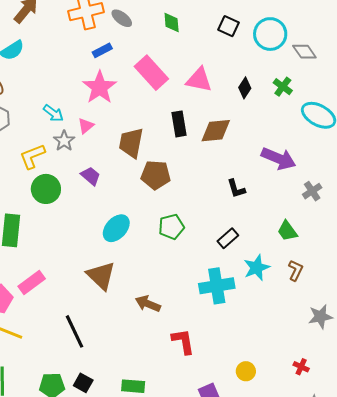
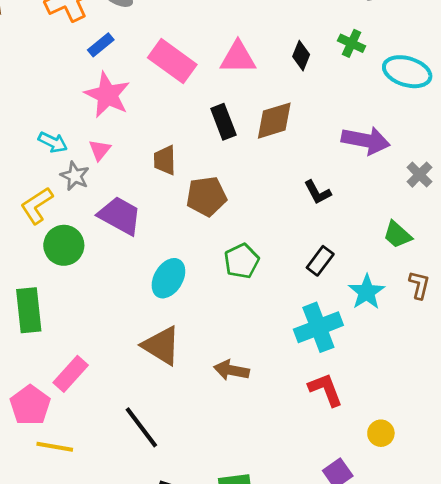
brown trapezoid: (131, 143) -> (165, 160), size x0.7
purple trapezoid: (91, 176) -> (120, 216), size x1.6
red L-shape: (183, 341) -> (326, 390), moved

